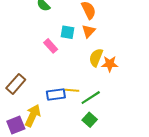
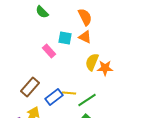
orange triangle: (89, 31) -> (85, 37), turned -48
brown rectangle: (16, 84) -> (30, 87), moved
blue rectangle: (56, 94) -> (54, 97), turned -30

